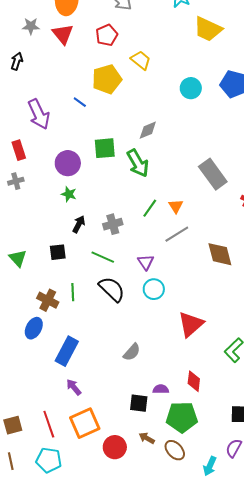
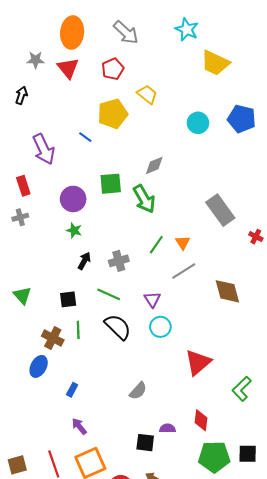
black square: (58, 252) -> (68, 299), moved
blue rectangle: (67, 351) -> (72, 390), size x0.5
green pentagon: (182, 417) -> (214, 457), moved

